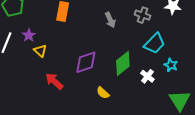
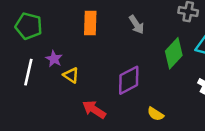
gray arrow: (110, 20) -> (136, 25), moved
green diamond: (123, 63) -> (174, 53), moved

